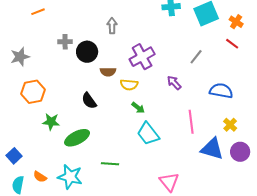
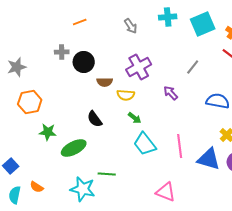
orange line: (38, 12) -> (80, 22), moved
gray arrow: (112, 26) -> (131, 26), moved, turned 147
black semicircle: (89, 101) -> (95, 119), moved
pink line: (191, 122) -> (180, 146), moved
cyan star: (70, 177) -> (83, 189), moved
pink triangle: (169, 182) -> (166, 192), turned -30

